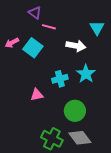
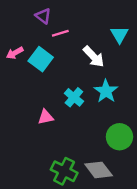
pink line: (49, 27) -> (60, 33), turned -32
white arrow: (76, 46) -> (94, 57), turned 36
cyan cross: (60, 79) -> (74, 97), turned -35
green circle: (75, 111) -> (119, 137), moved

